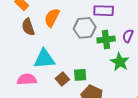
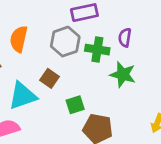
green cross: (106, 39) -> (97, 50), turned 30
brown square: (62, 79) -> (50, 78), moved

